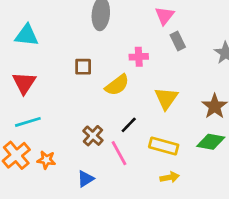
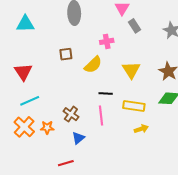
cyan triangle: (27, 35) -> (25, 24), moved
black line: (129, 125) -> (106, 93), turned 56
brown cross: (93, 136) -> (71, 114), moved
pink line: (119, 153) -> (101, 116), turned 30

